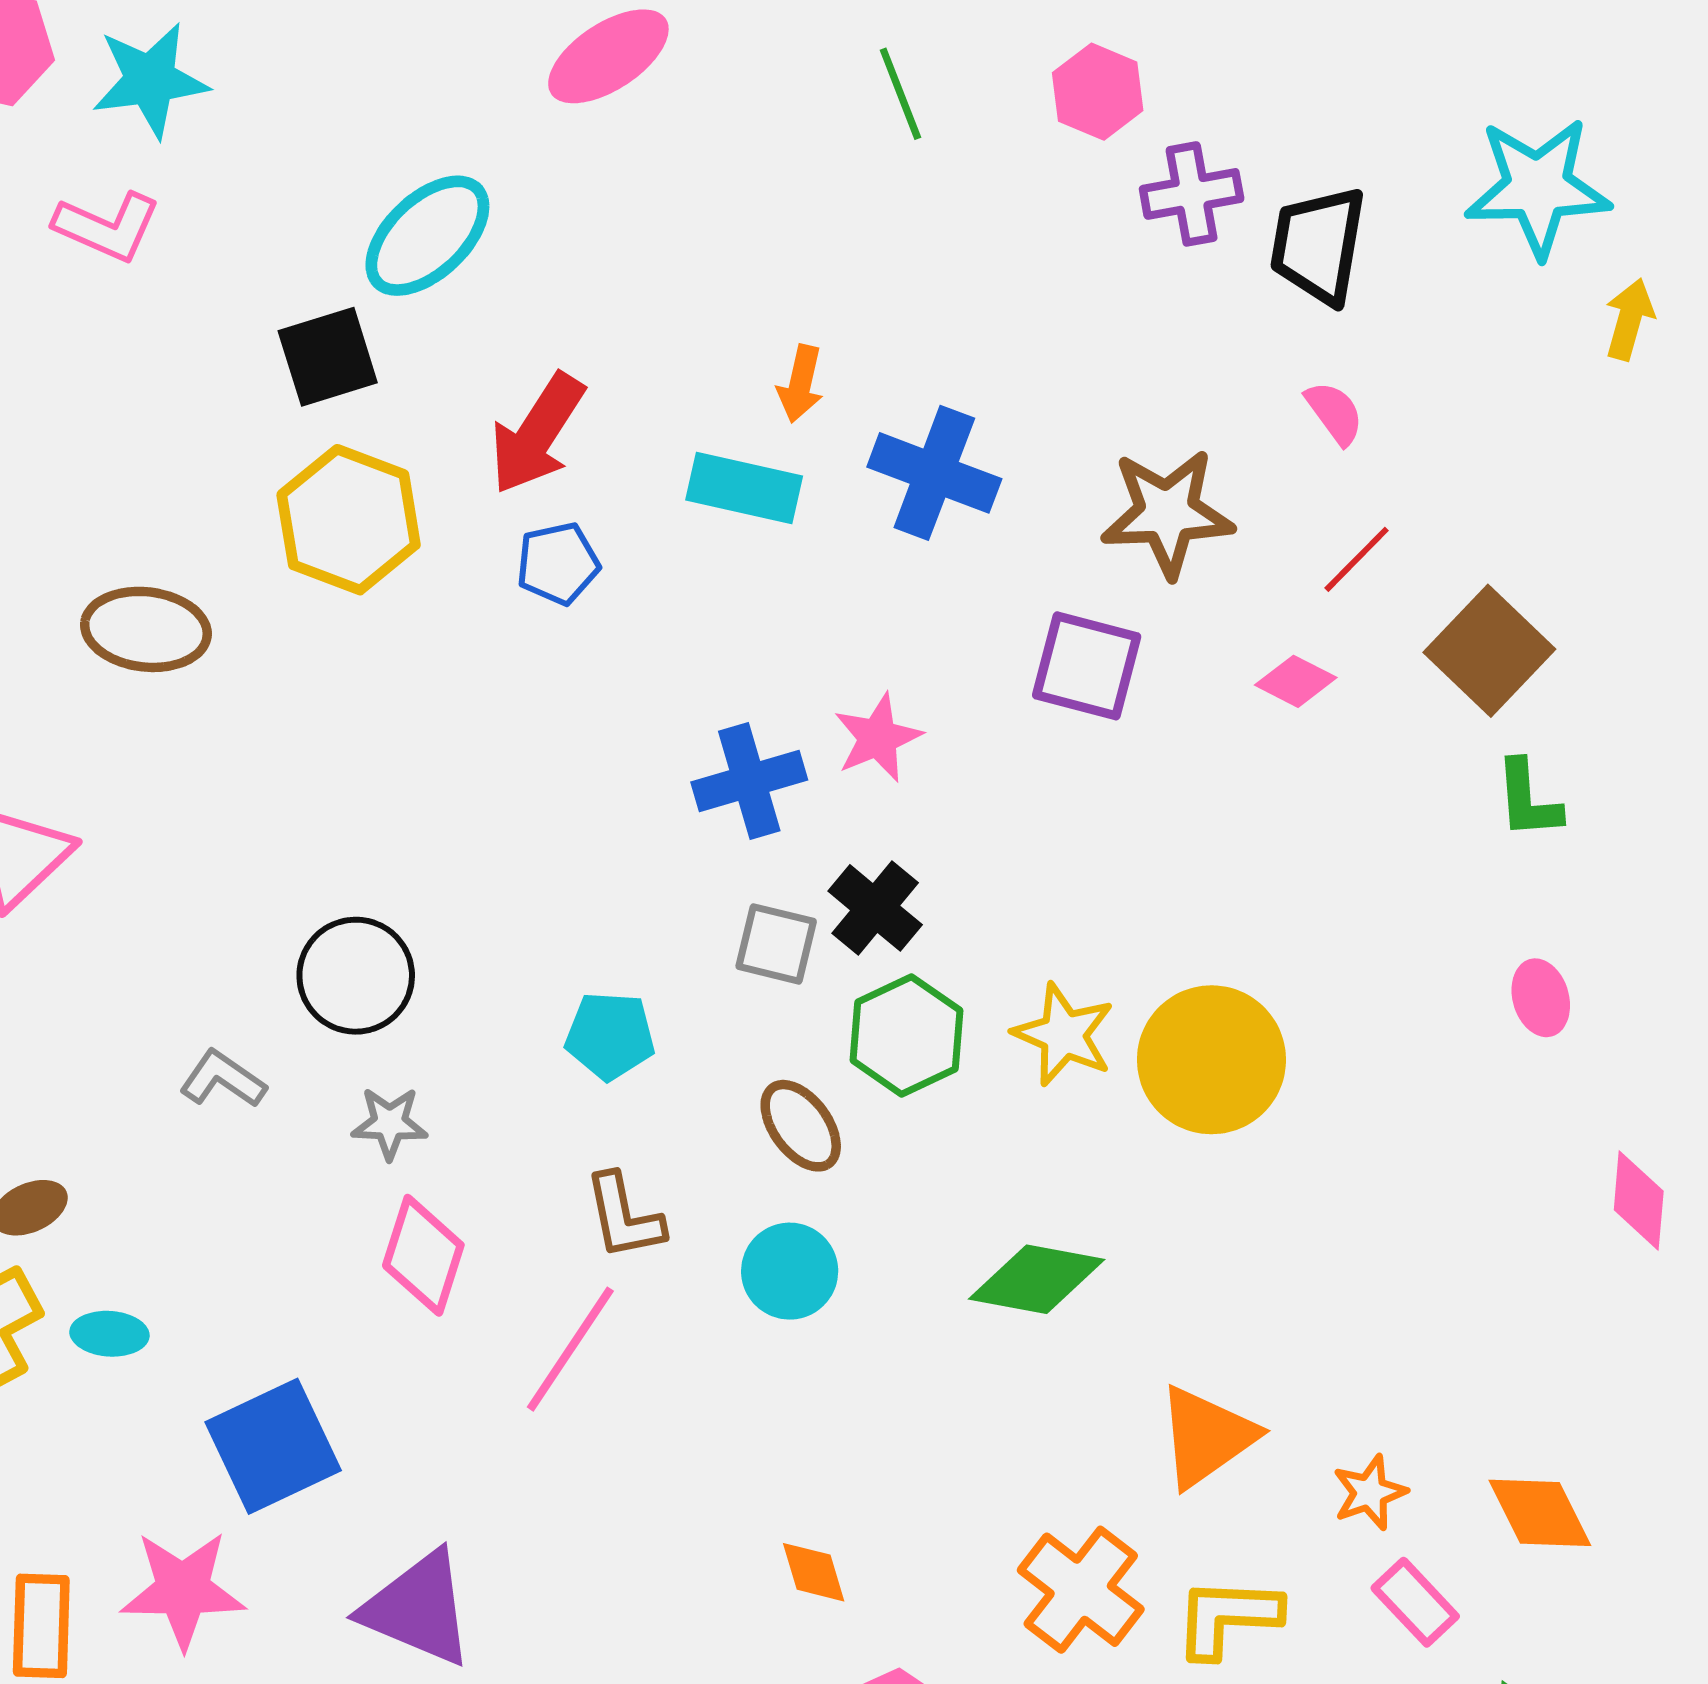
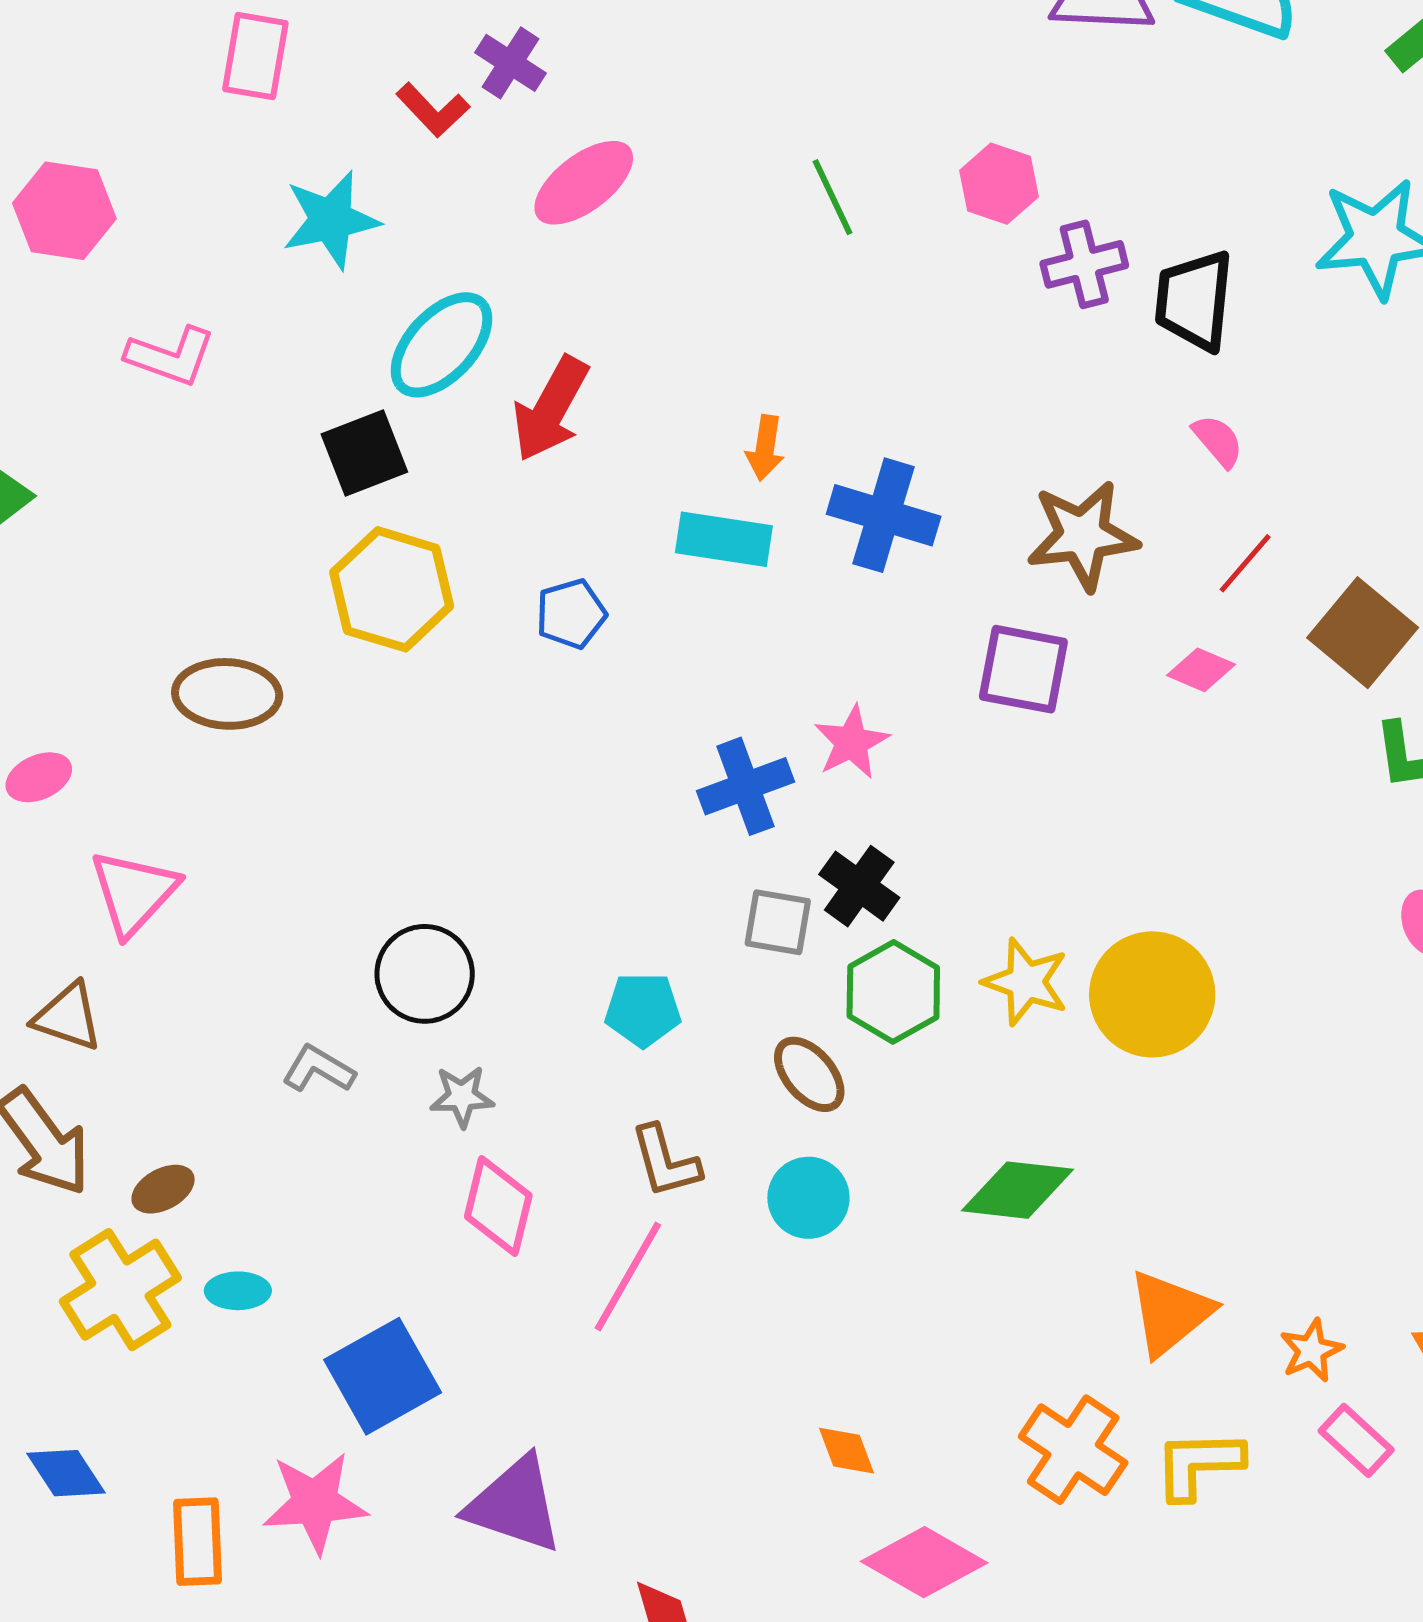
cyan star: (150, 80) -> (331, 220), moved
red arrow: (537, 434) -> (551, 409), moved

